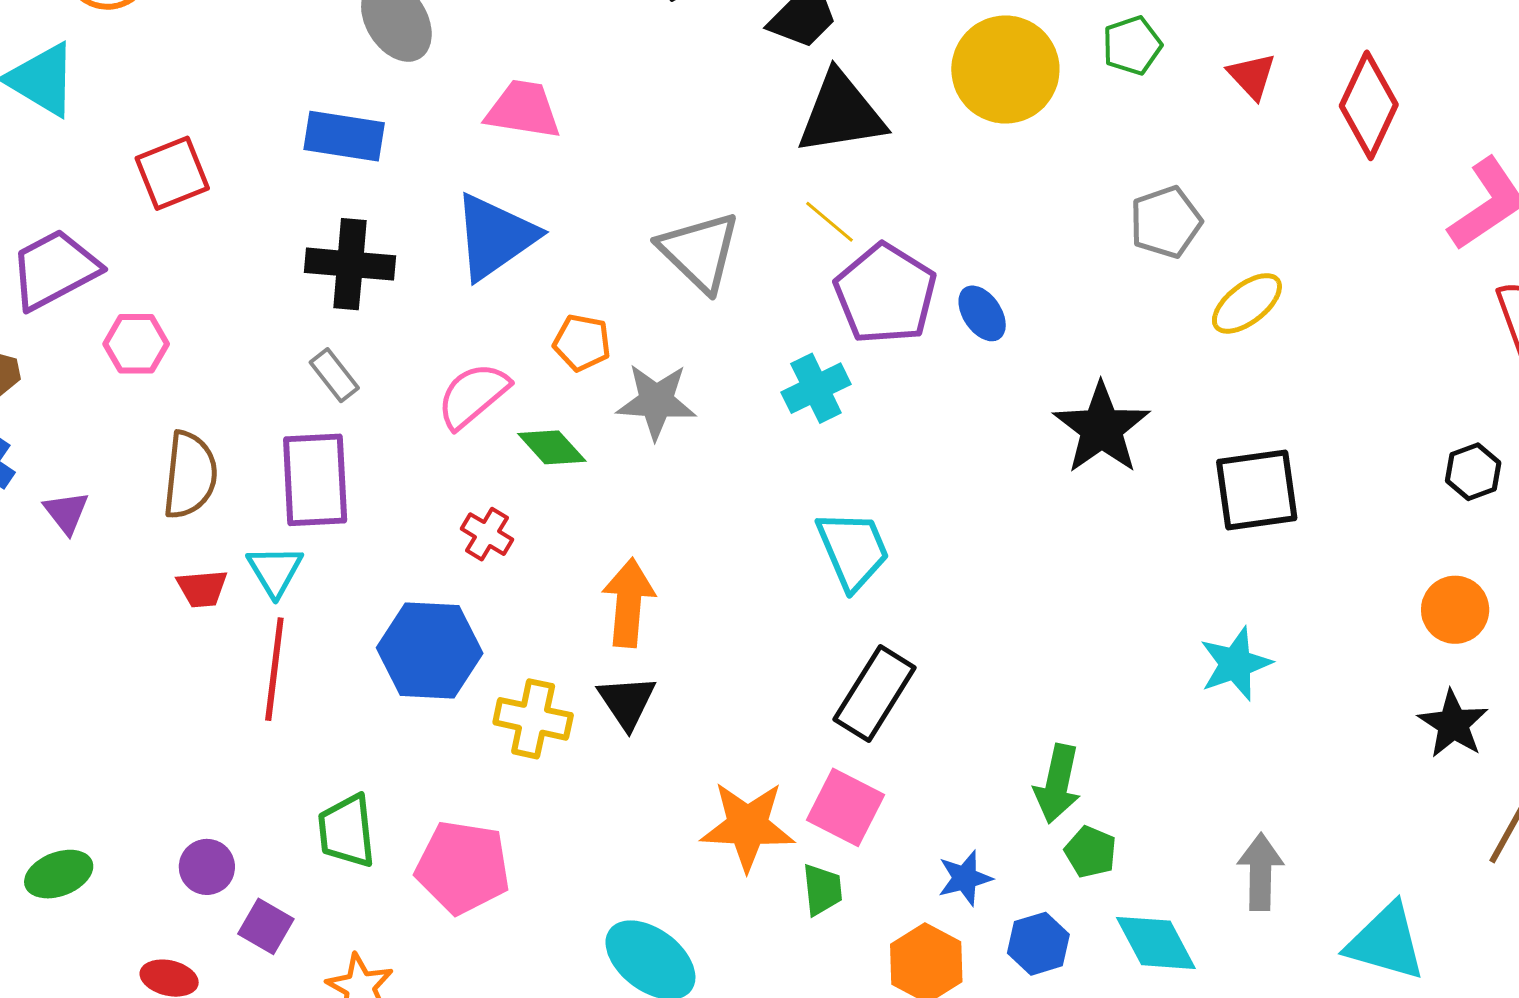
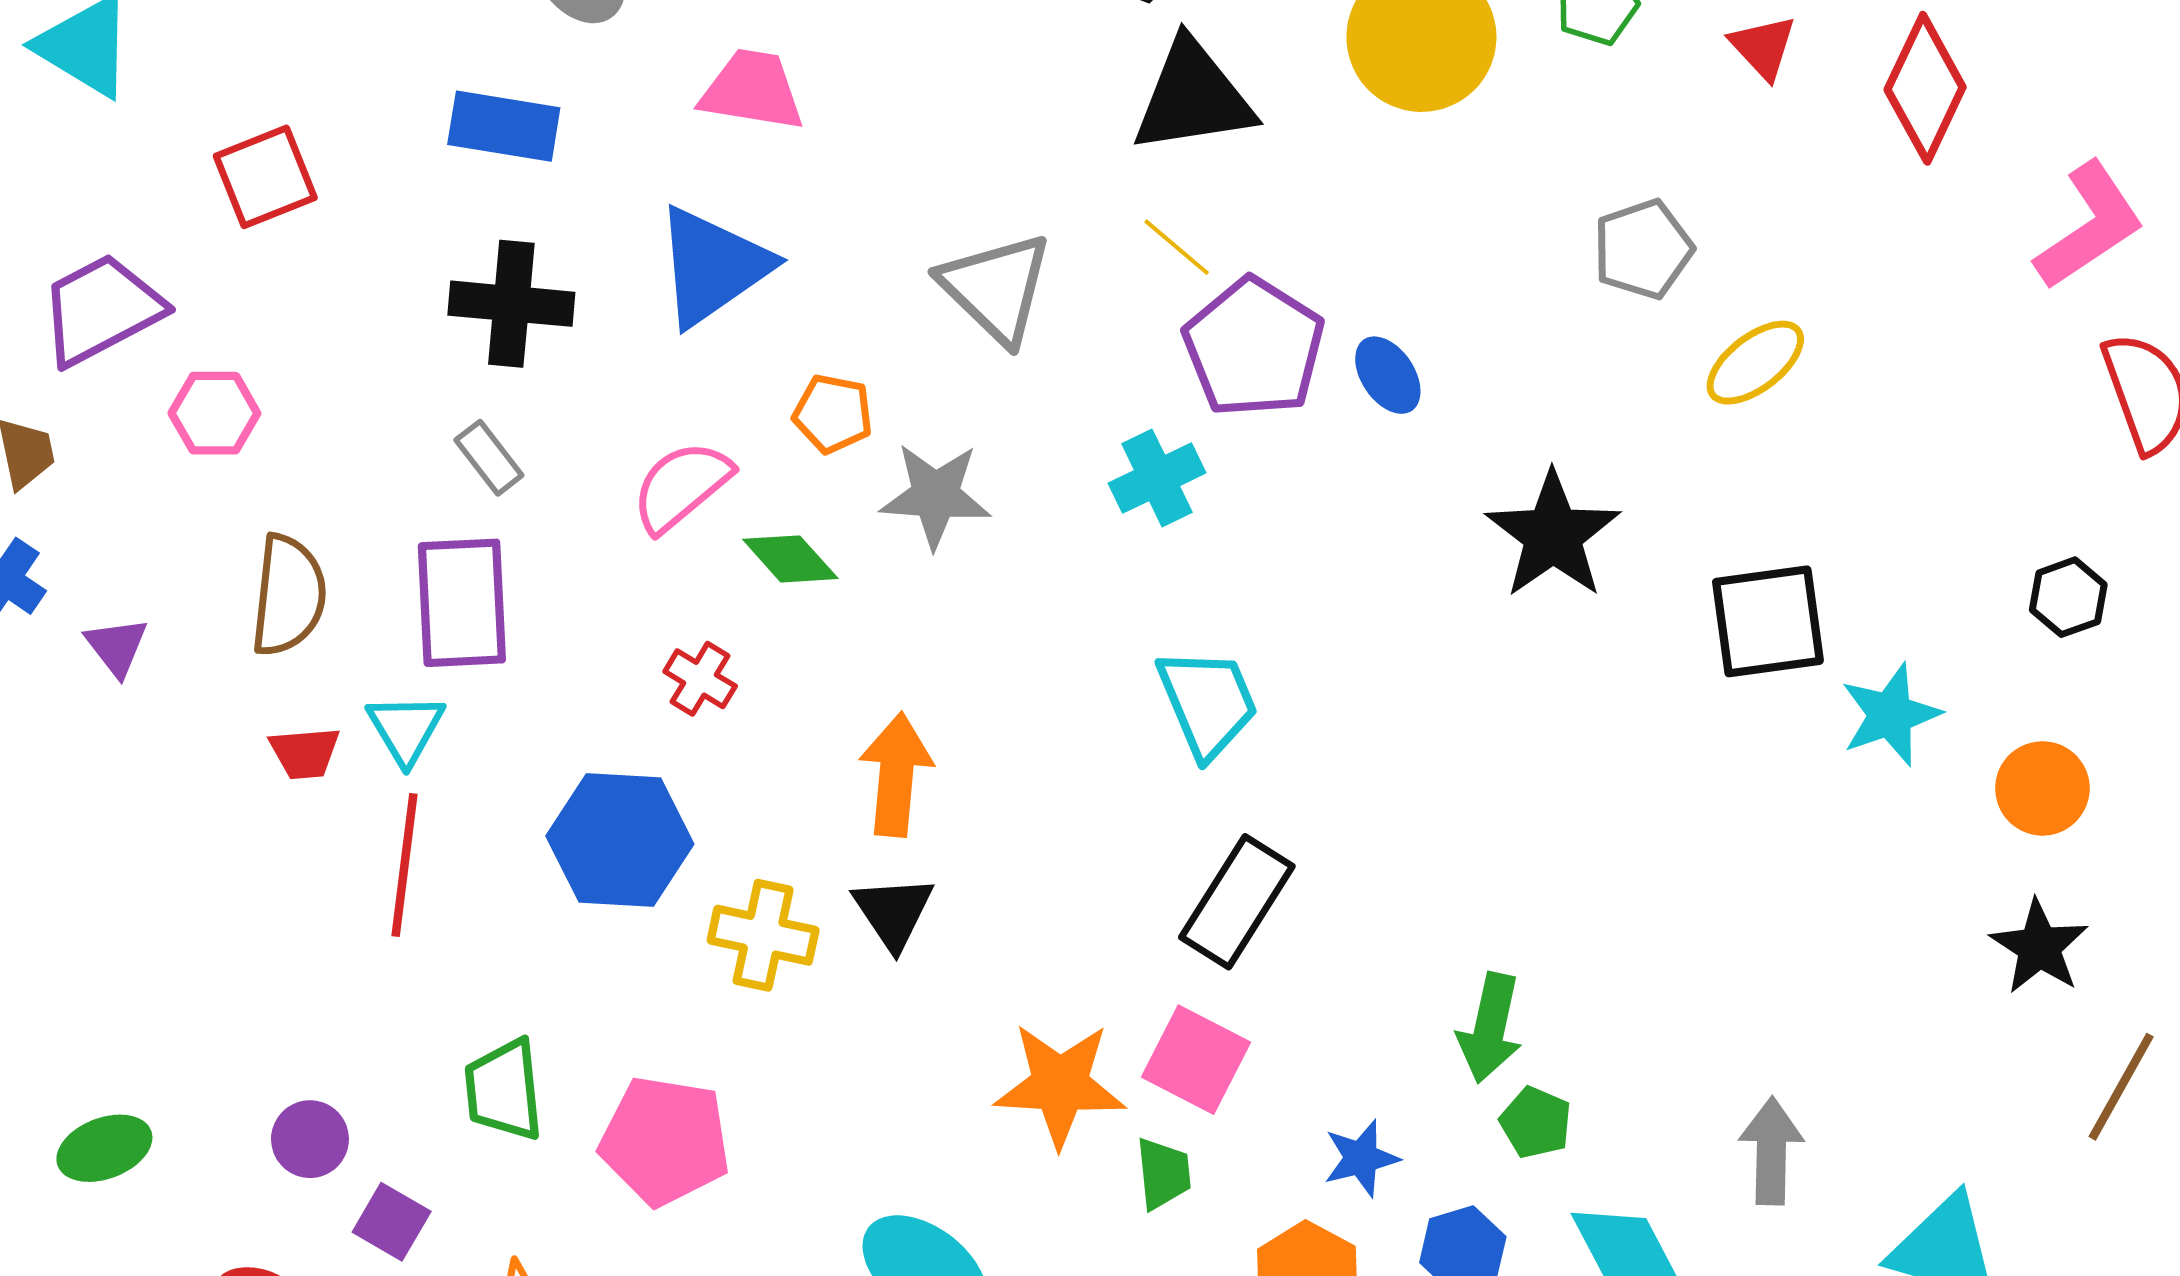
cyan star: (1236, 664) -> (1890, 715), moved

